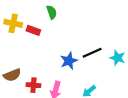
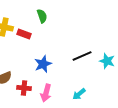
blue star: (69, 61) -> (43, 64), moved

